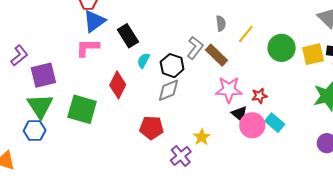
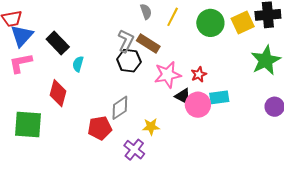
black hexagon: (172, 66) -> (129, 61), moved
gray diamond: (168, 90) -> (120, 108), moved
cyan rectangle: (275, 123) -> (219, 97), turned -36
yellow star: (202, 137) -> (151, 127), turned -30

